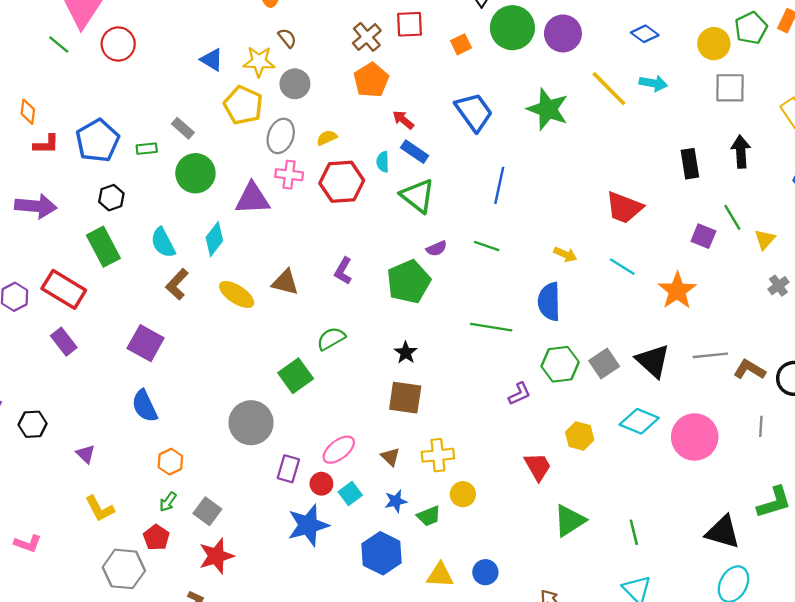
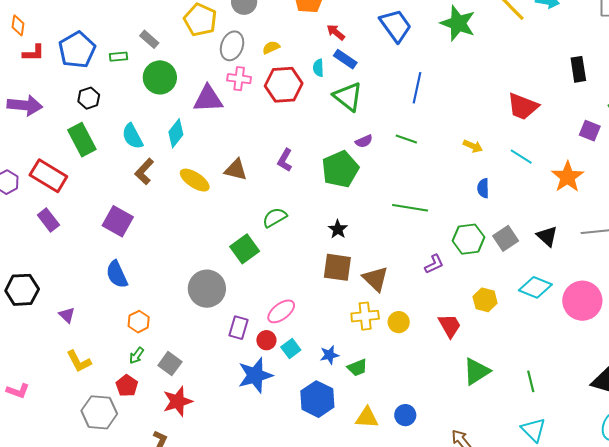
blue semicircle: (549, 302) -> (483, 188), moved, size x0.6
black triangle: (653, 361) -> (547, 236), size x0.7
black hexagon: (33, 424) -> (22, 290), size x1.4
brown triangle: (390, 457) -> (375, 279), moved, size x1.6
yellow circle: (463, 494) -> (399, 322), moved

